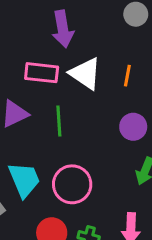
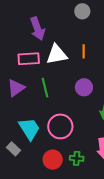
white triangle: (85, 74) -> (57, 55), turned -35
purple circle: (133, 127) -> (84, 87), moved

